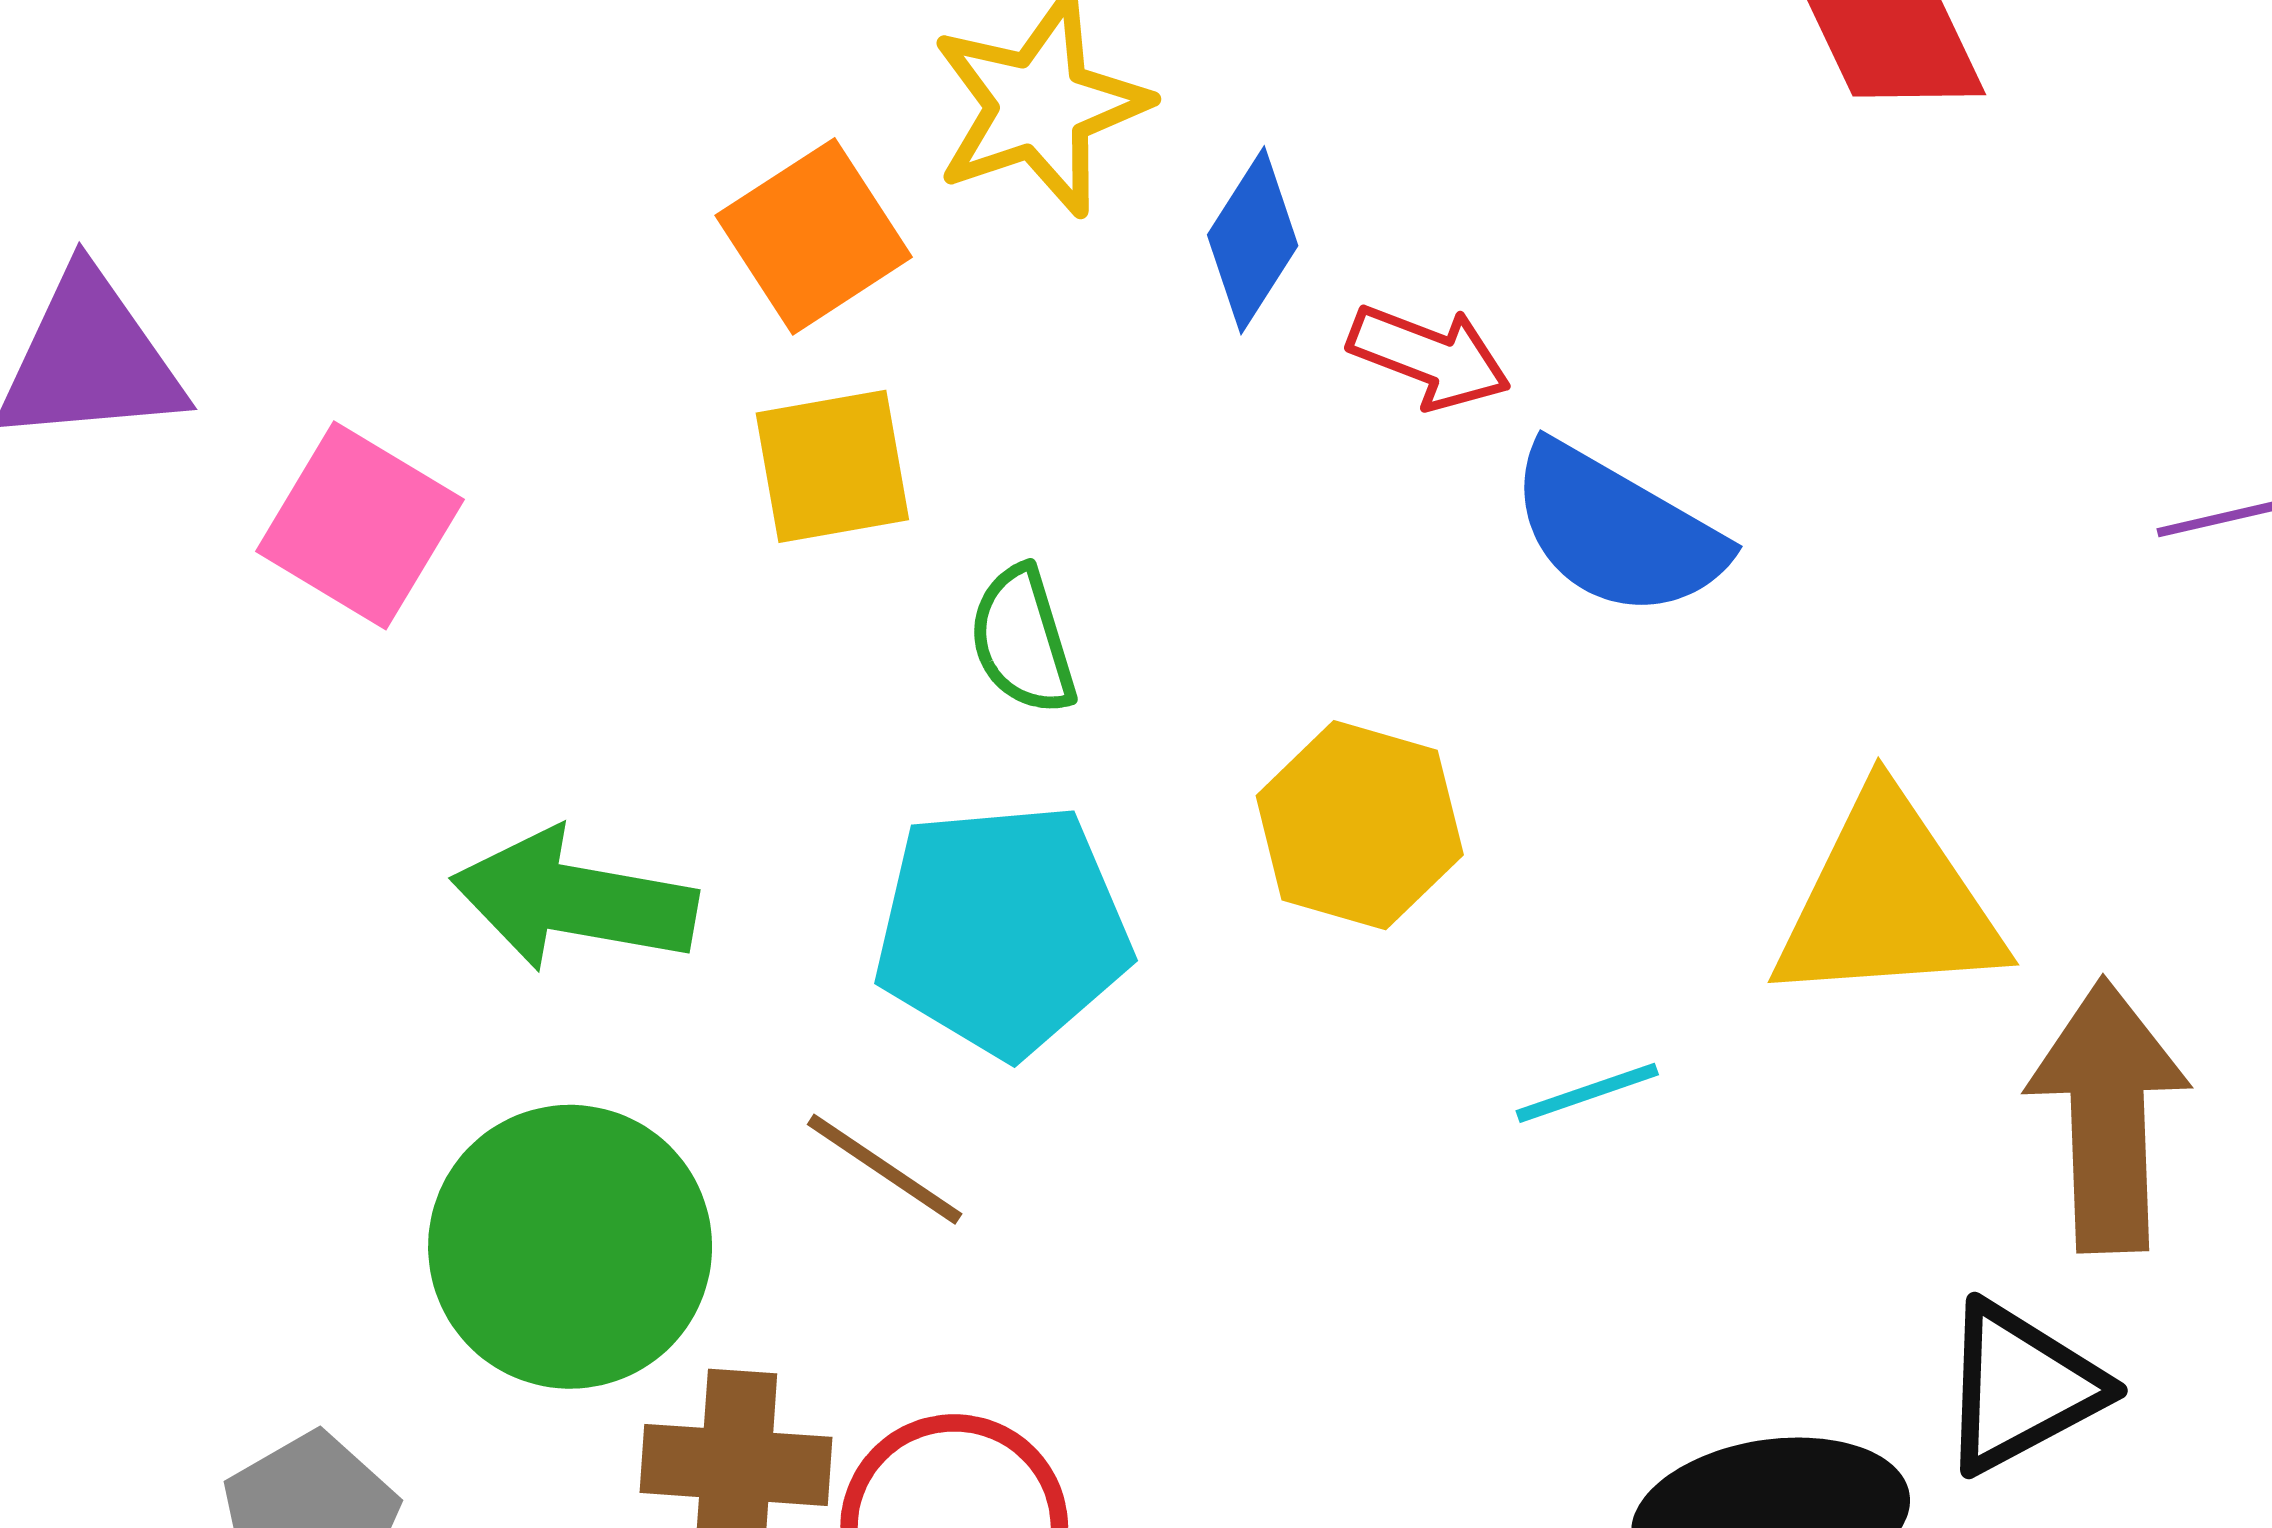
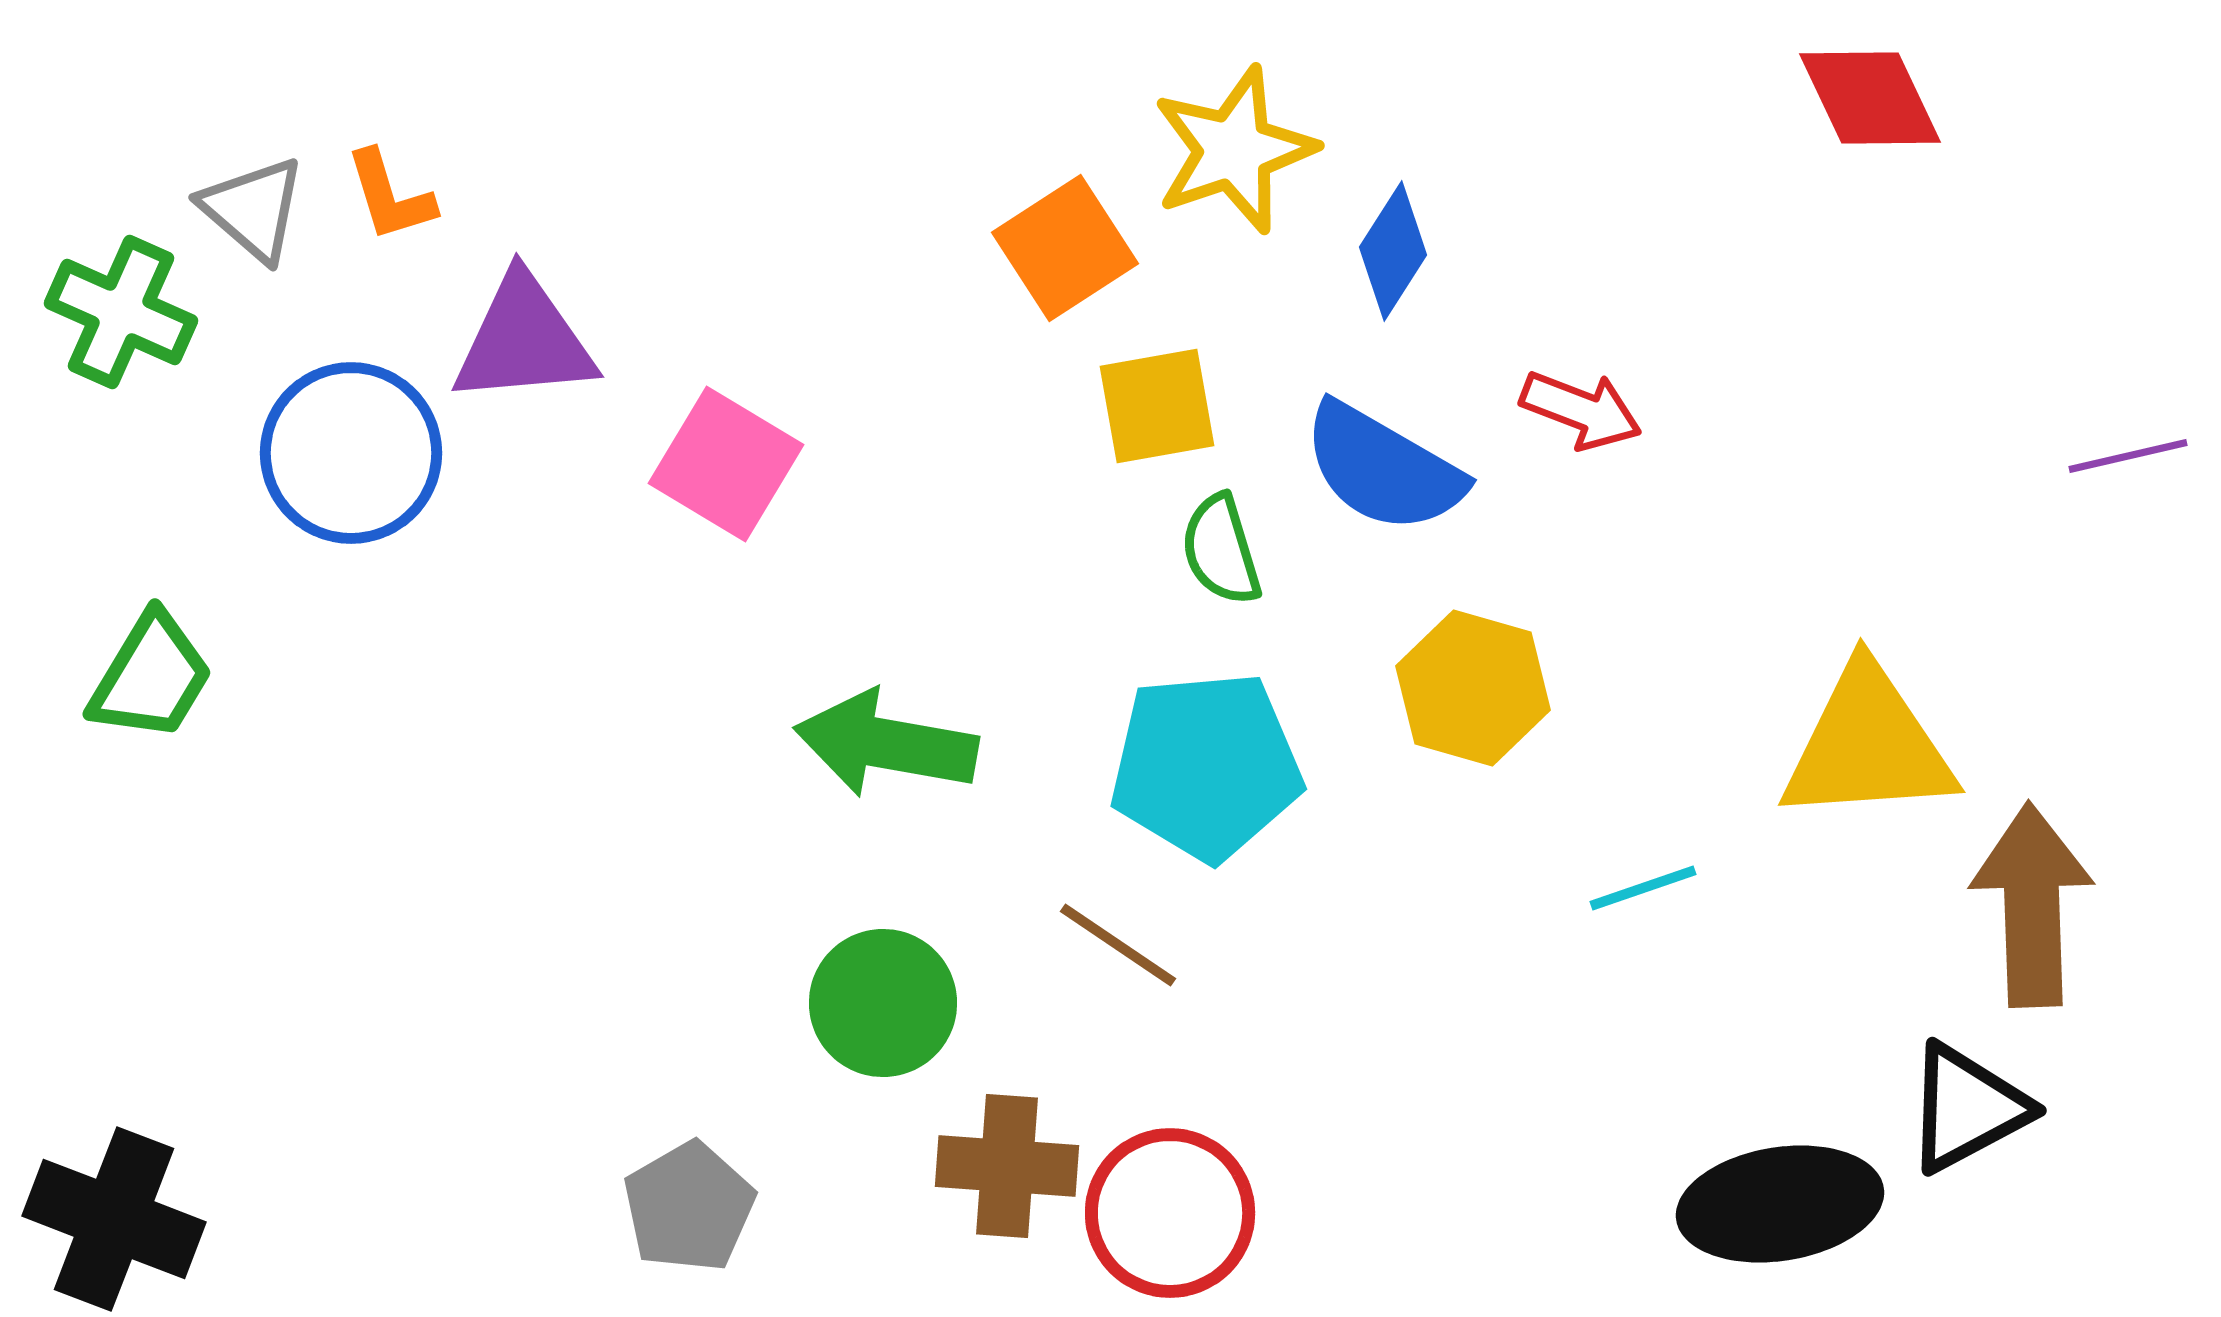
red arrow: (1429, 357) -> (1581, 410), moved
yellow square: (832, 466) -> (1157, 406), moved
blue semicircle: (1617, 531) -> (1383, 468), moved
green circle: (570, 1247) -> (883, 1003), size x0.7

